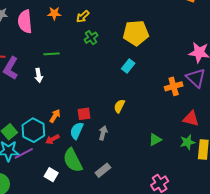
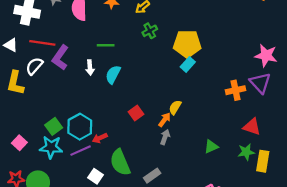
yellow pentagon: (136, 33) -> (187, 44), moved
red square: (84, 114) -> (136, 113), turned -32
orange arrow: (55, 116) -> (165, 120), moved
cyan semicircle: (77, 131) -> (113, 74), moved
gray arrow: (103, 133) -> (165, 137), moved
purple line: (24, 153) -> (81, 151), moved

